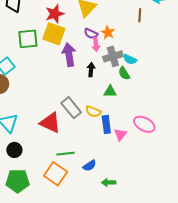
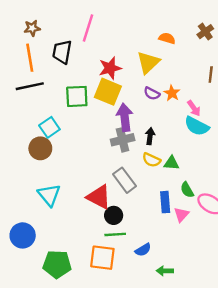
pink arrow: (96, 45) -> (194, 108), moved, turned -32
gray cross: (113, 56) -> (123, 140), moved
cyan semicircle: (130, 59) -> (197, 126), size x1.5
green semicircle: (124, 73) -> (187, 190), moved
yellow semicircle: (93, 112) -> (151, 160), moved
black circle: (14, 150) -> (114, 215), moved
orange square: (56, 174) -> (102, 258), turned -30

